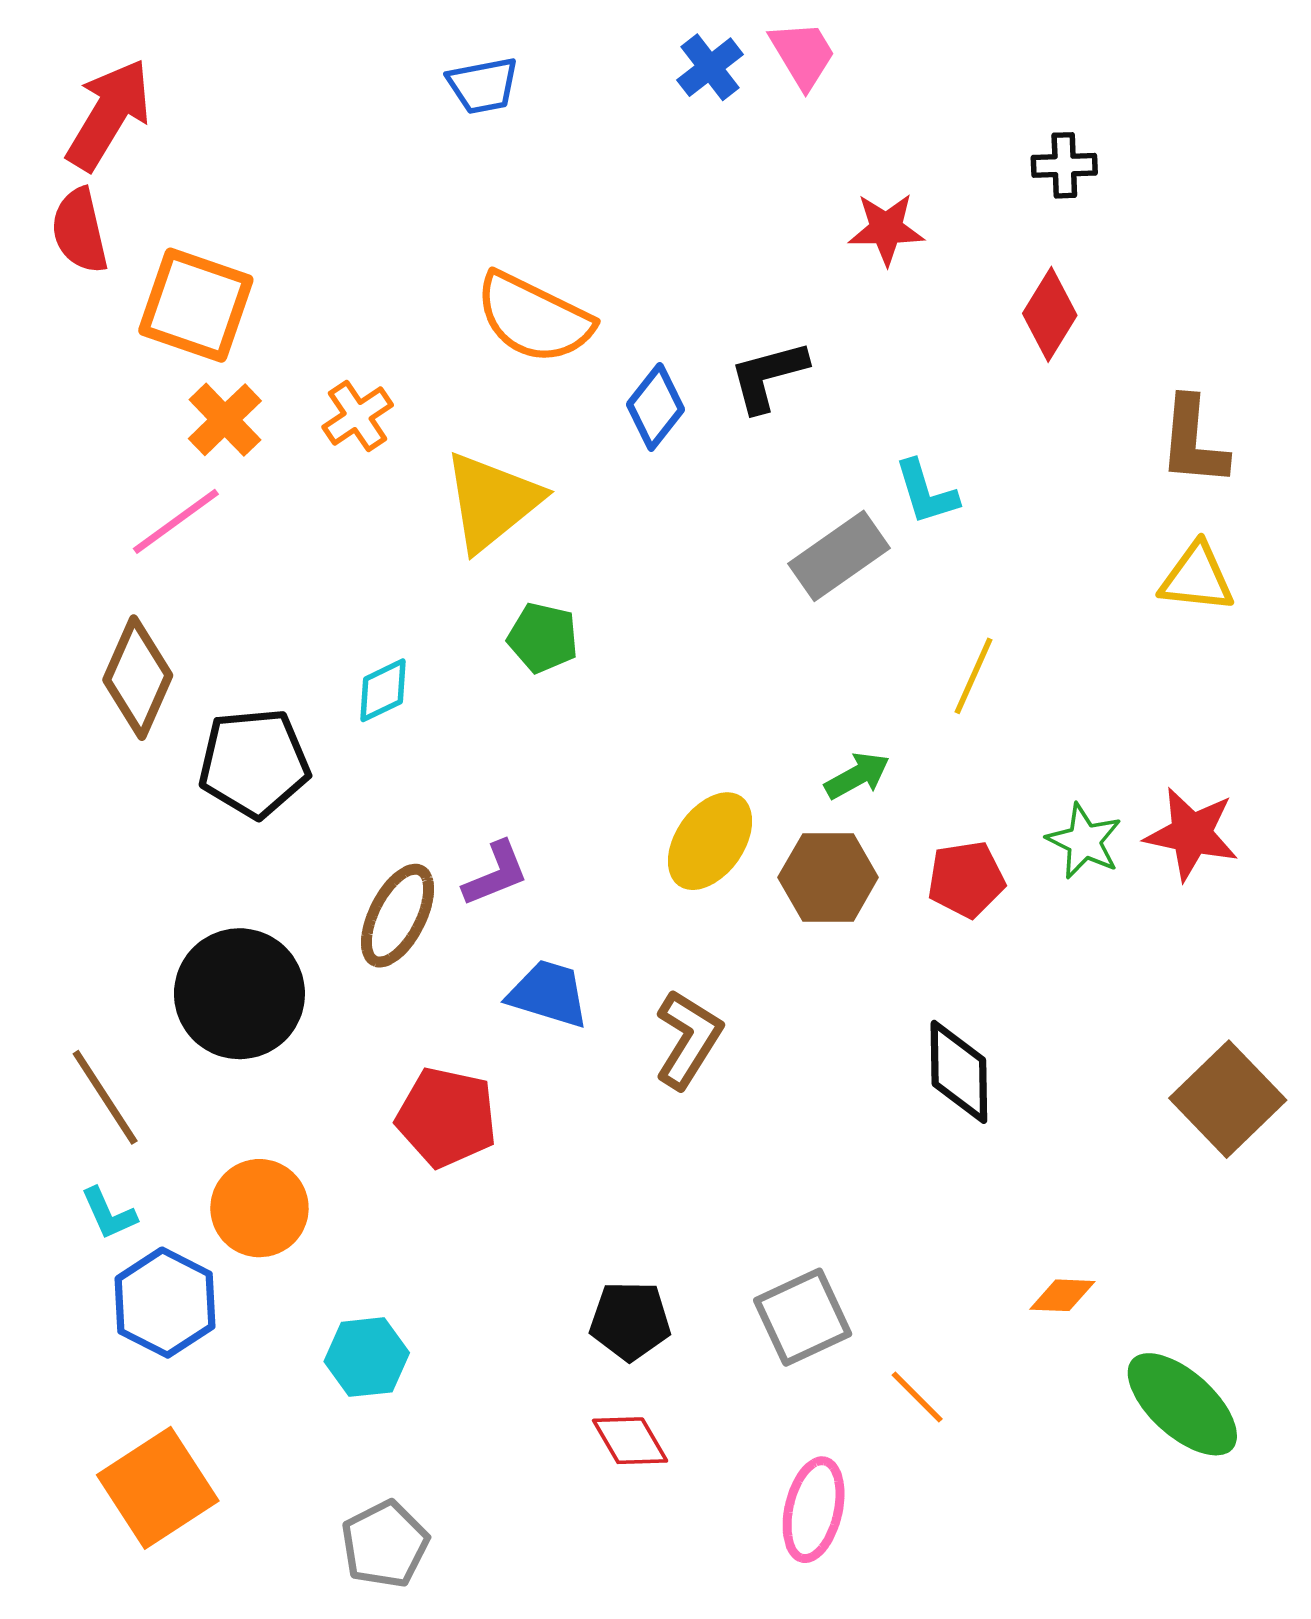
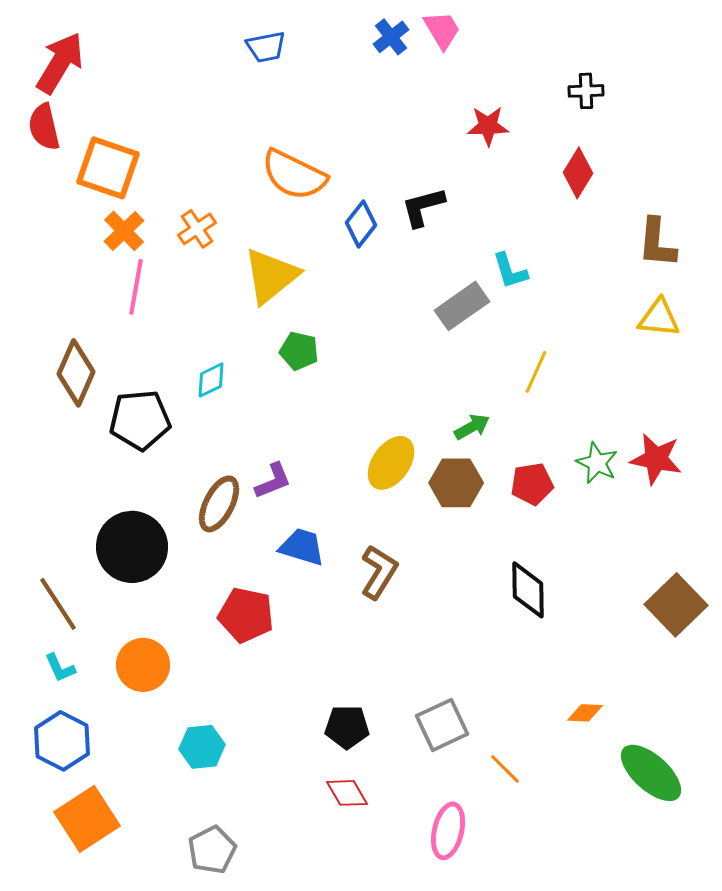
pink line: (176, 521) -> (136, 287), moved, turned -44
blue hexagon: (165, 1303) -> (62, 741), moved

